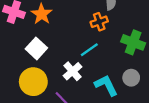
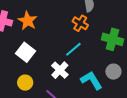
orange cross: (99, 22) -> (80, 23), turned -35
yellow circle: (33, 82) -> (25, 83), size x0.6

